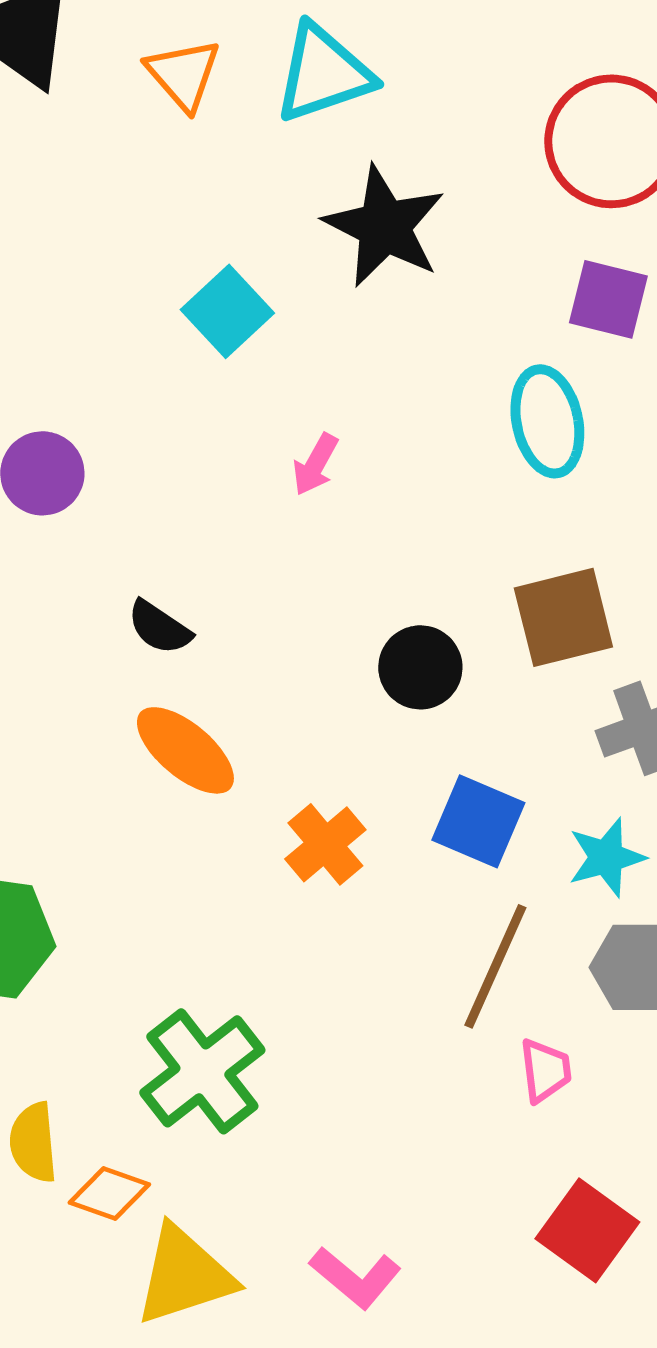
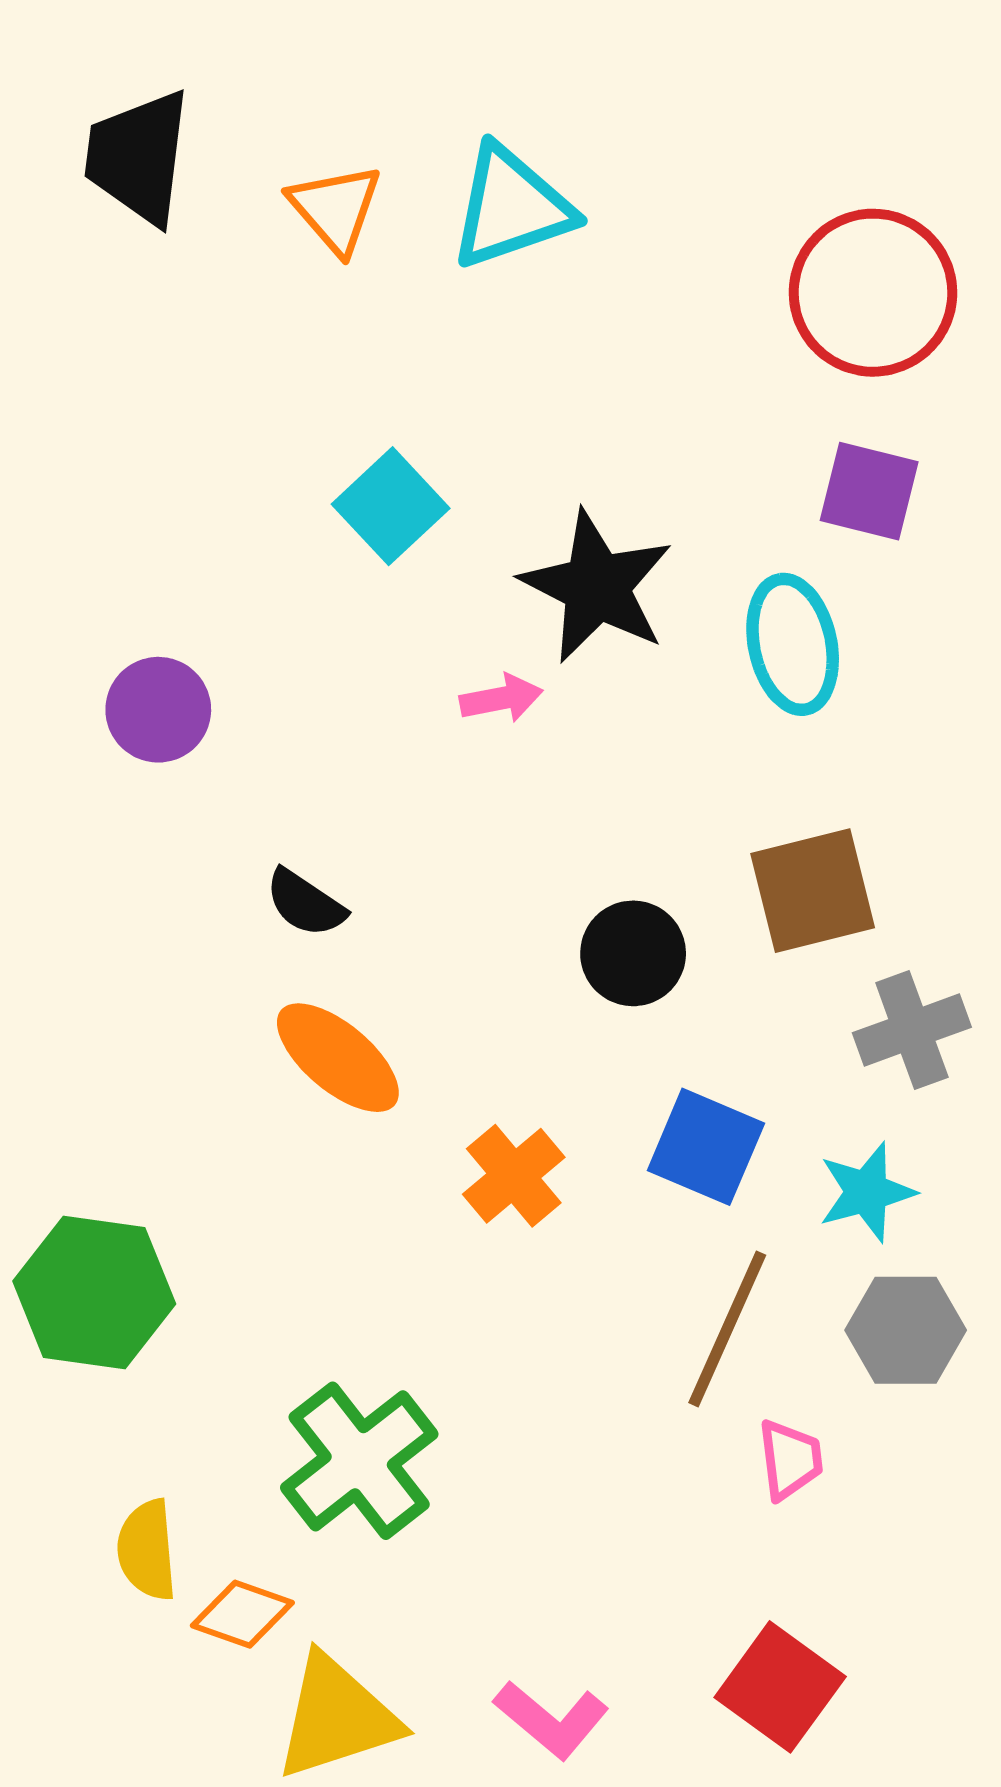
black star: (384, 226) -> (597, 587), moved
pink arrow: (315, 464) -> (501, 698), turned -130
red square: (587, 1230) -> (780, 1687), moved

